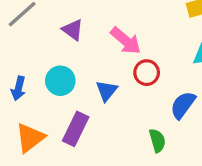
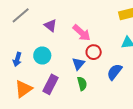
blue triangle: (107, 91) -> (78, 64), moved
green semicircle: (157, 141) -> (82, 84), moved

